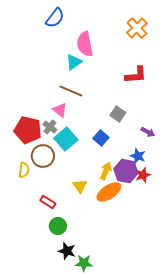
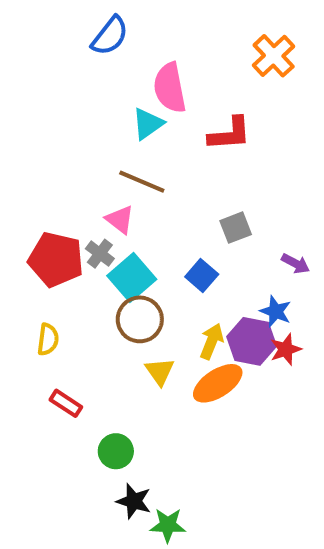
red L-shape: (136, 75) -> (230, 134), moved
gray square: (118, 114) -> (236, 228), turned 35
brown circle: (43, 156) -> (140, 319), moved
red rectangle: (48, 202) -> (66, 403), moved

